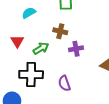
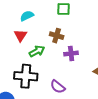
red triangle: (17, 41) -> (20, 35), moved
purple semicircle: (64, 83) -> (58, 87), turned -35

